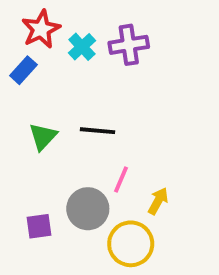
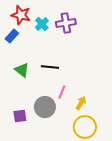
red star: (41, 29) -> (21, 15), turned -30
green triangle: (43, 137) -> (22, 70), turned -35
yellow circle: (131, 244) -> (85, 127), moved

